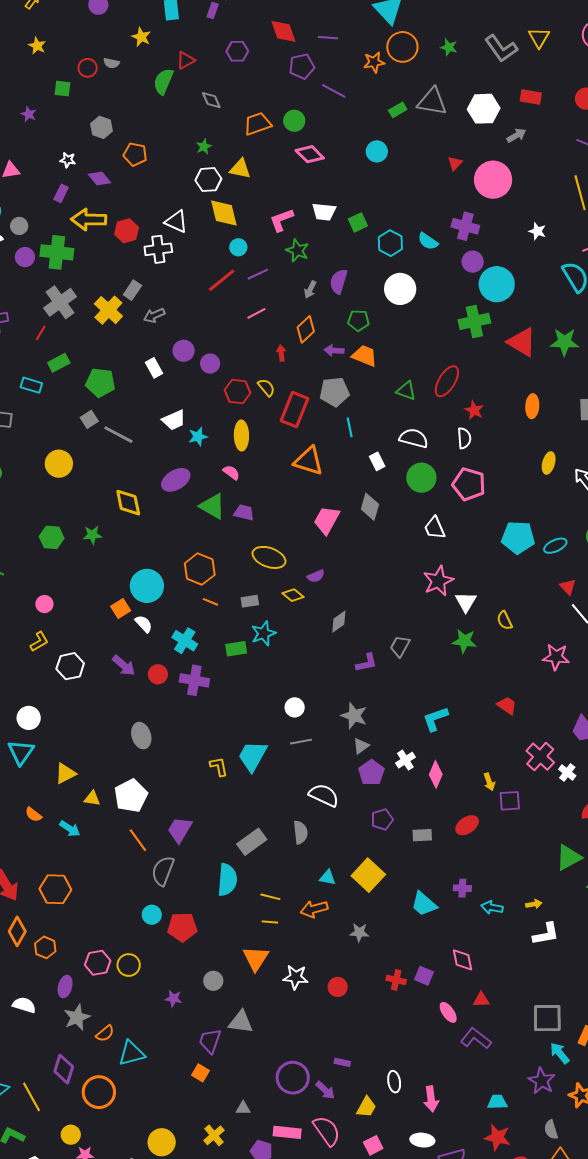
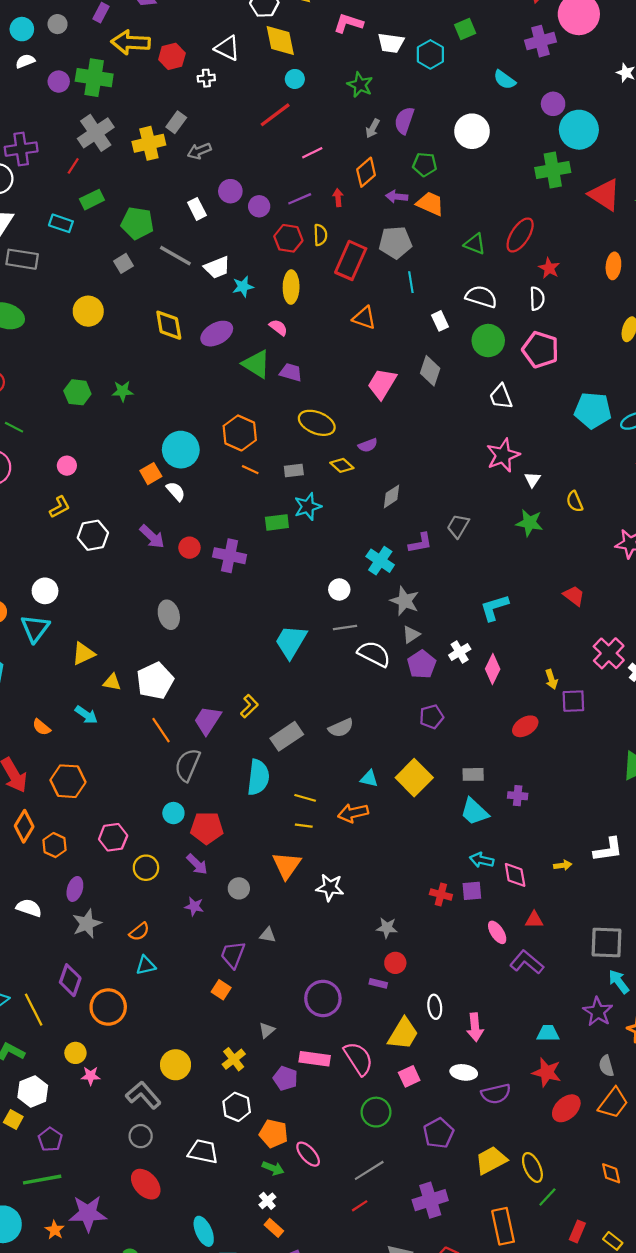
pink L-shape: (281, 220) -> (348, 23), moved, turned 36
green square: (358, 222) -> (465, 29), moved
gray circle: (19, 226) -> (58, 24), moved
purple cross: (465, 226) -> (540, 41), moved, turned -32
cyan hexagon: (390, 243) -> (430, 54), moved
white cross: (158, 249) -> (206, 78), size x0.6
purple line: (258, 274) -> (300, 199), moved
yellow cross: (108, 310) -> (149, 143), turned 32
yellow semicircle: (266, 387) -> (320, 235), turned 36
gray line: (118, 435) -> (175, 256), moved
orange triangle: (309, 461) -> (364, 318), size x0.7
yellow diamond: (128, 503) -> (169, 325), moved
white triangle: (466, 602) -> (532, 480), size x0.7
cyan cross: (185, 641) -> (380, 561), moved
yellow L-shape: (219, 767) -> (249, 706), moved, turned 55
white semicircle: (324, 795) -> (374, 654), moved
orange semicircle: (33, 815) -> (41, 727), moved
gray semicircle: (300, 832) -> (341, 728), turned 70
gray rectangle: (422, 835) -> (473, 774), moved
yellow arrow: (534, 904) -> (563, 865), moved
cyan arrow: (492, 907) -> (482, 860), moved
gray star: (359, 932) -> (387, 928), moved
pink hexagon: (98, 963) -> (113, 837), moved
purple square: (424, 976) -> (472, 891), turned -30
red circle: (338, 987) -> (395, 963), moved
gray triangle: (241, 1022) -> (268, 935), size x0.6
orange semicircle: (105, 1033) -> (139, 932), moved
cyan triangle: (132, 1053) -> (146, 965), size x0.7
purple arrow: (325, 1090) -> (197, 864), moved
yellow trapezoid: (366, 1107) -> (403, 1034), size x1.4
gray triangle: (243, 1108) -> (267, 1030), turned -42

